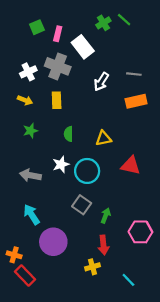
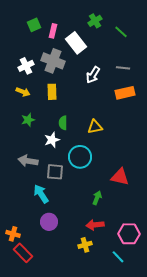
green line: (124, 20) -> (121, 32), moved
white star: (61, 164) -> (52, 140), moved
red triangle: (131, 166) -> (120, 177), moved
gray square: (82, 205) -> (55, 172), moved, turned -30
cyan arrow: (32, 215) -> (41, 194), moved
pink hexagon: (140, 232) -> (129, 234), moved
purple circle: (53, 242) -> (49, 222), size x0.7
red arrow: (103, 245) -> (95, 225), turned 90

